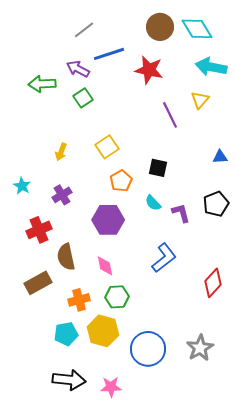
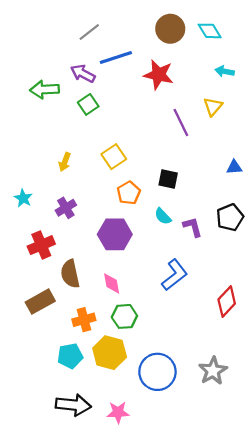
cyan diamond: (197, 29) -> (210, 31), size x0.7
cyan arrow: (211, 67) -> (225, 71), size x0.6

